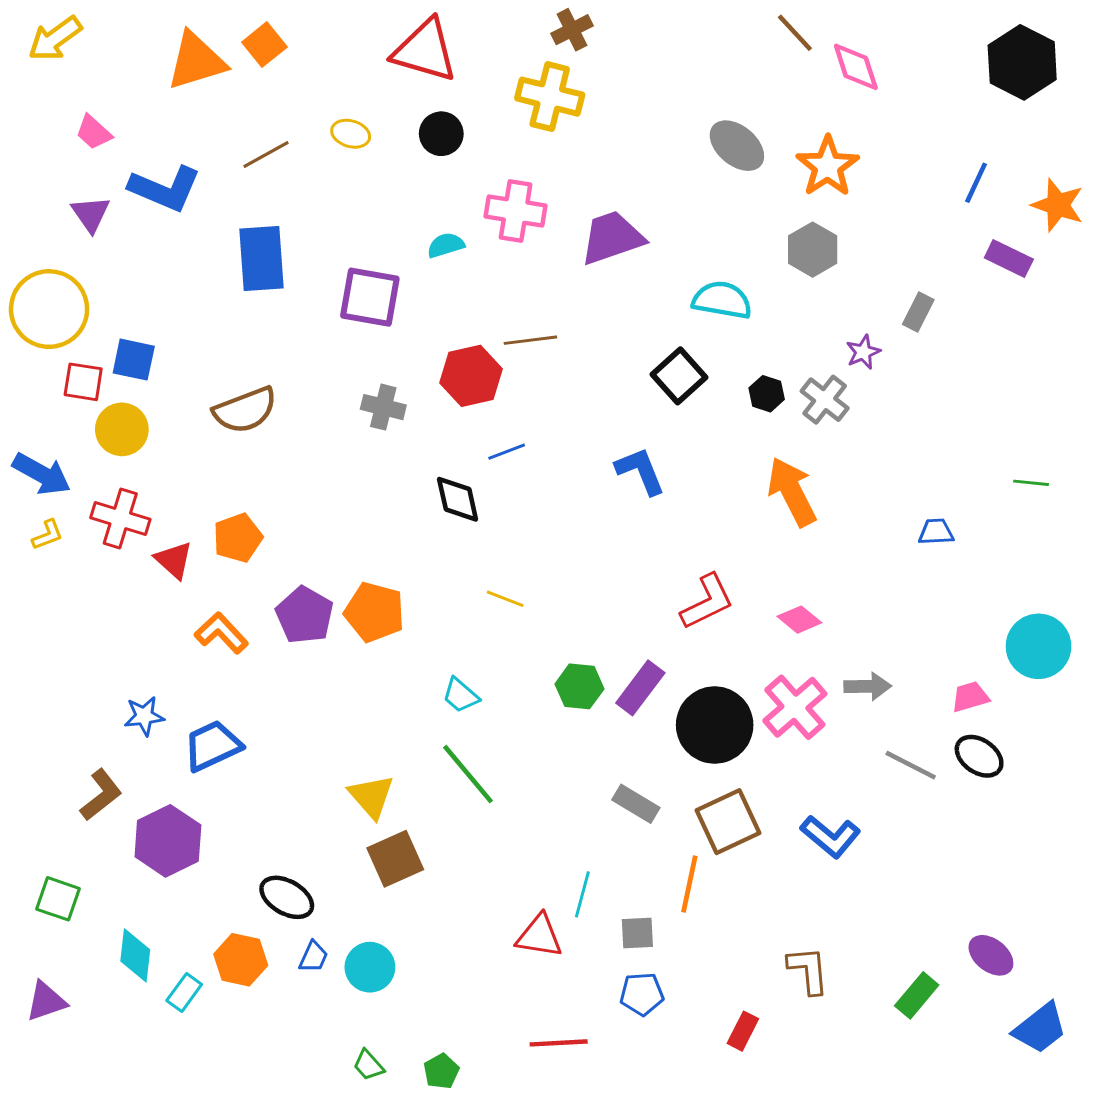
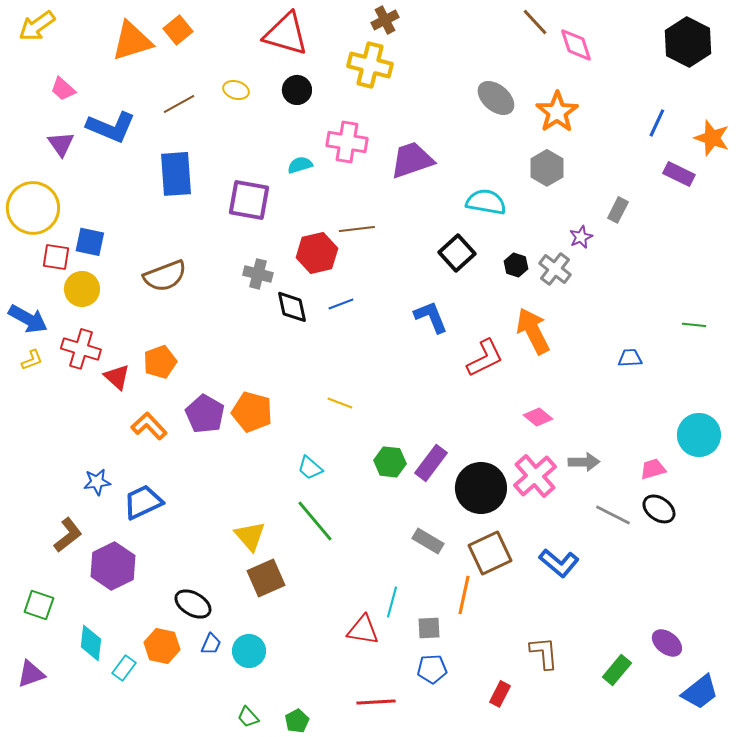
black diamond: (458, 499) -> (292, 307), moved
red L-shape: (707, 602) -> (485, 358), moved

